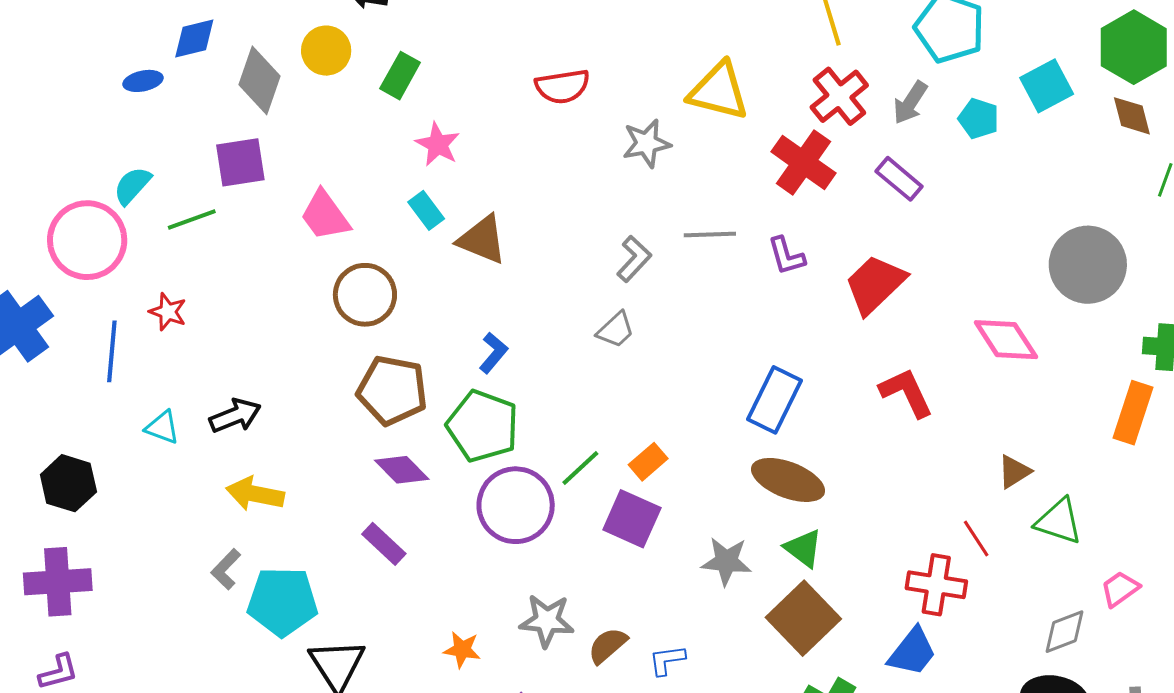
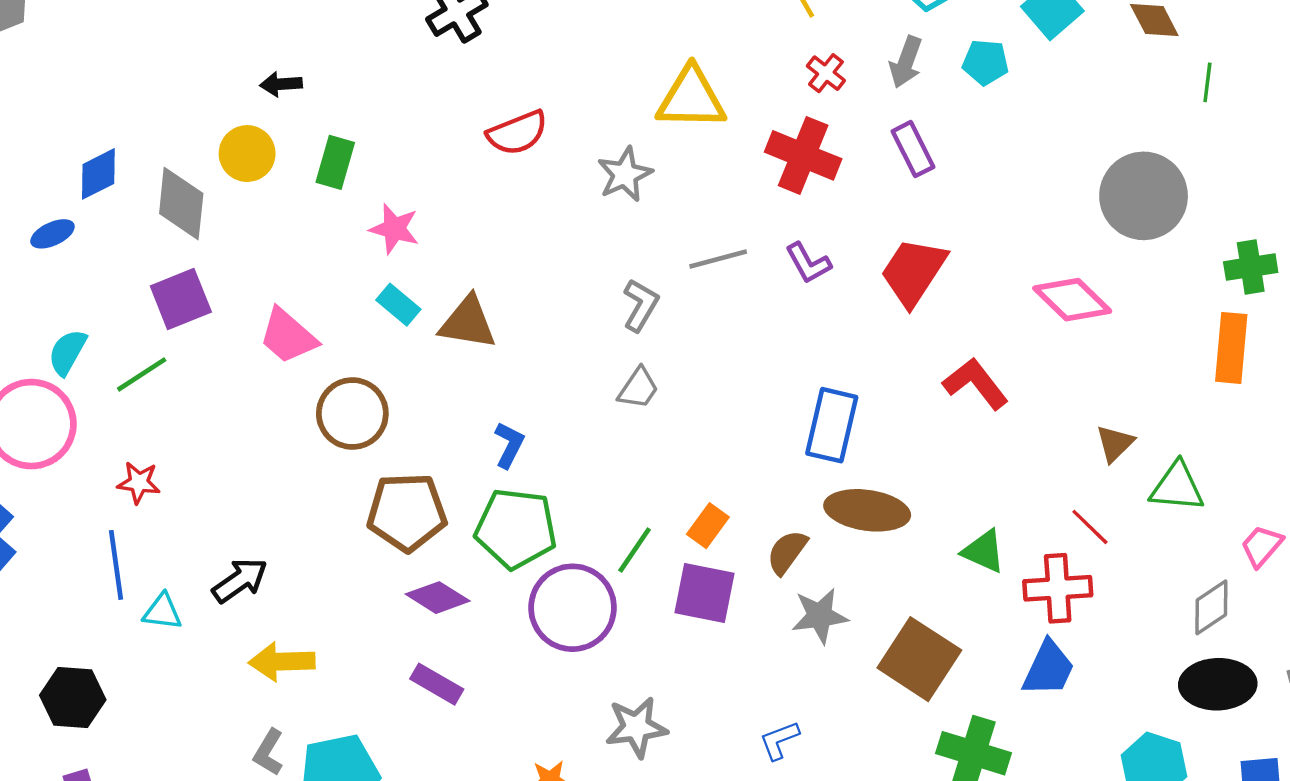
red cross: (839, 96) -> (826, 73), size x0.6
purple rectangle: (899, 179) -> (913, 149), turned 36
blue line: (112, 351) -> (116, 565), moved
green triangle: (803, 548) -> (984, 551), moved
brown semicircle: (608, 646) -> (787, 552), moved

